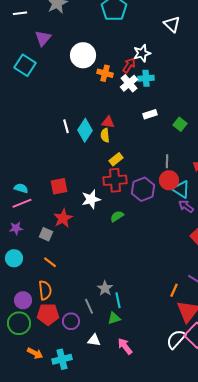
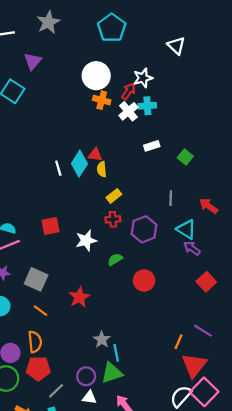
white circle: (83, 55) -> (96, 76), moved
red triangle: (108, 122) -> (95, 155), moved
white line: (66, 126) -> (58, 168), moved
red cross: (115, 180) -> (113, 219), size x0.6
red circle: (169, 180) -> (144, 281), moved
red star: (63, 218) -> (79, 297), moved
gray square: (46, 234) -> (36, 279), size x1.5
gray line: (89, 306) -> (56, 391), moved, turned 70
green triangle: (114, 318) -> (112, 373), size x1.5
purple circle: (71, 321) -> (86, 376), moved

